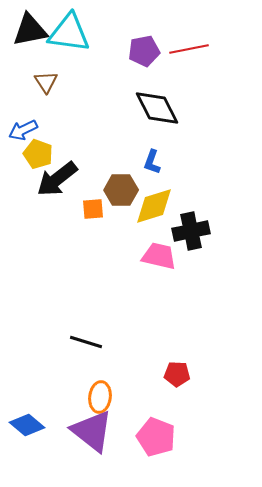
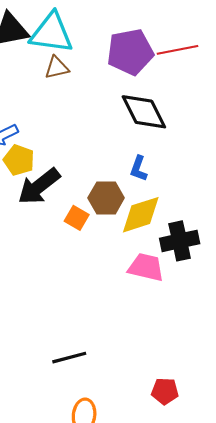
purple pentagon: (144, 51) -> (130, 52), size x1.4
brown triangle: (46, 82) -> (57, 68), moved, turned 50
orange square: (93, 209) -> (77, 218), turned 35
black line: (86, 342) -> (69, 358), turned -32

